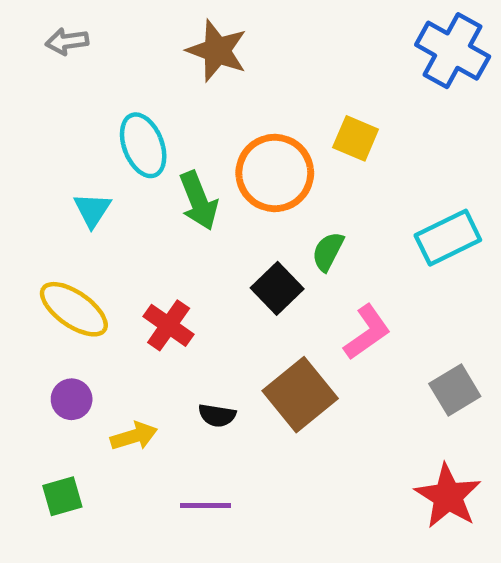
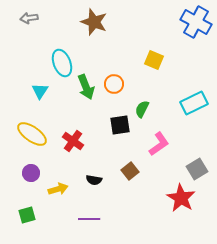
orange circle: (275, 173) -> (114, 84), moved, size x0.6
black square: (277, 288) -> (120, 125), turned 35
brown square: (300, 395) -> (130, 171), size x0.6
red star: (448, 496) -> (181, 198), moved

